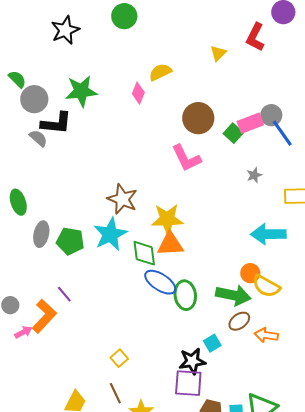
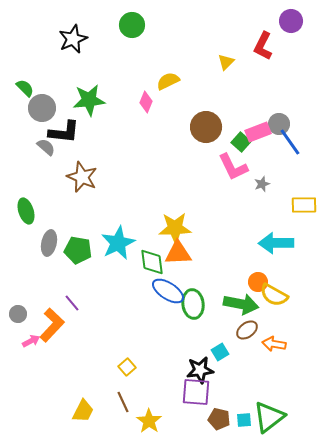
pink L-shape: (186, 158) -> (233, 167), moved
brown star: (122, 199) -> (82, 177), moved

